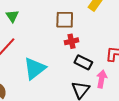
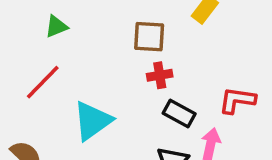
green triangle: (12, 16) -> (56, 26), turned 40

